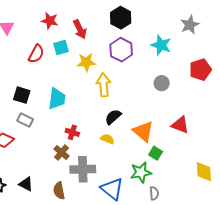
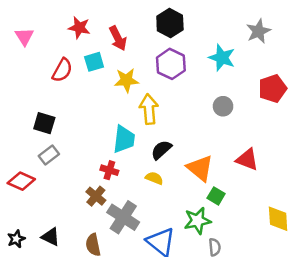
cyan trapezoid: (57, 99) -> (124, 139), moved
gray rectangle: (25, 120) -> (49, 155), turned -63
gray cross: (83, 169) -> (123, 217), turned 35

